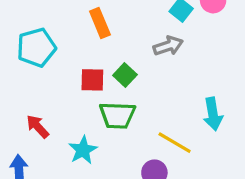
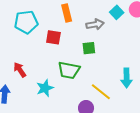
gray arrow: (168, 46) -> (95, 24), moved
green square: (125, 75) -> (89, 48), moved, turned 32
red square: (92, 80) -> (53, 37), moved

